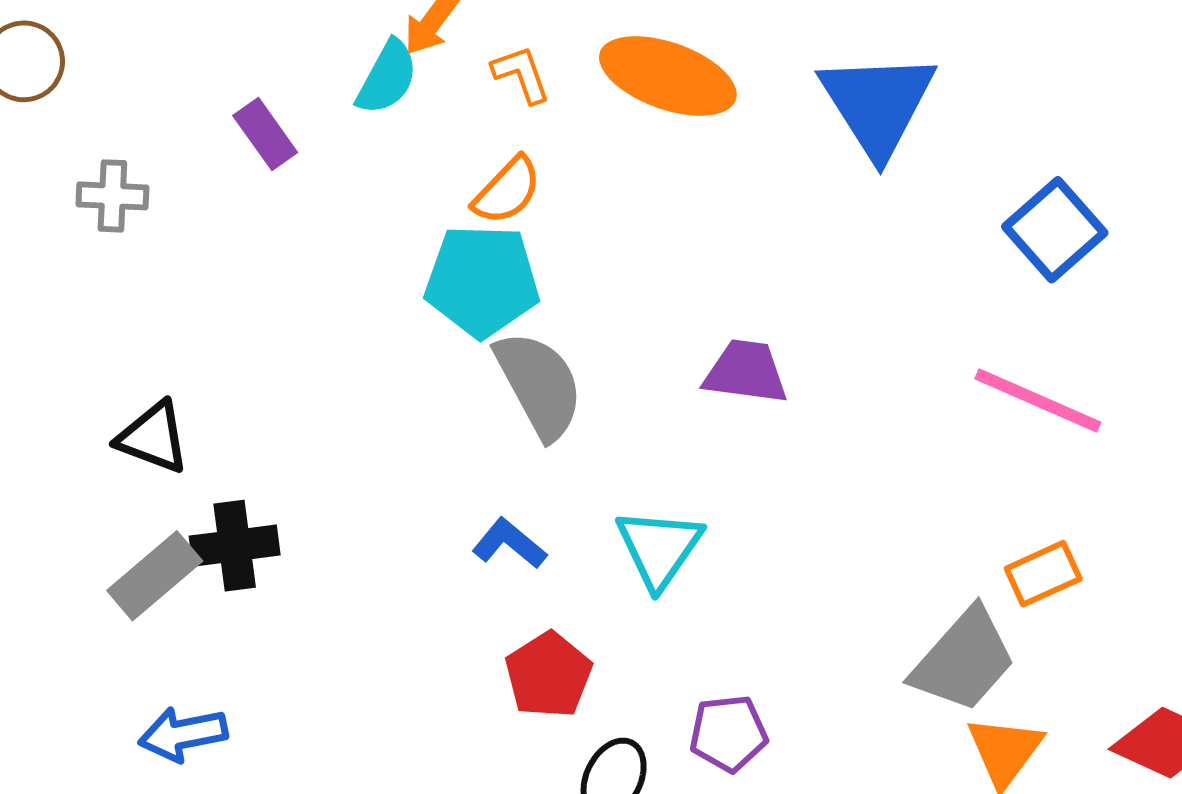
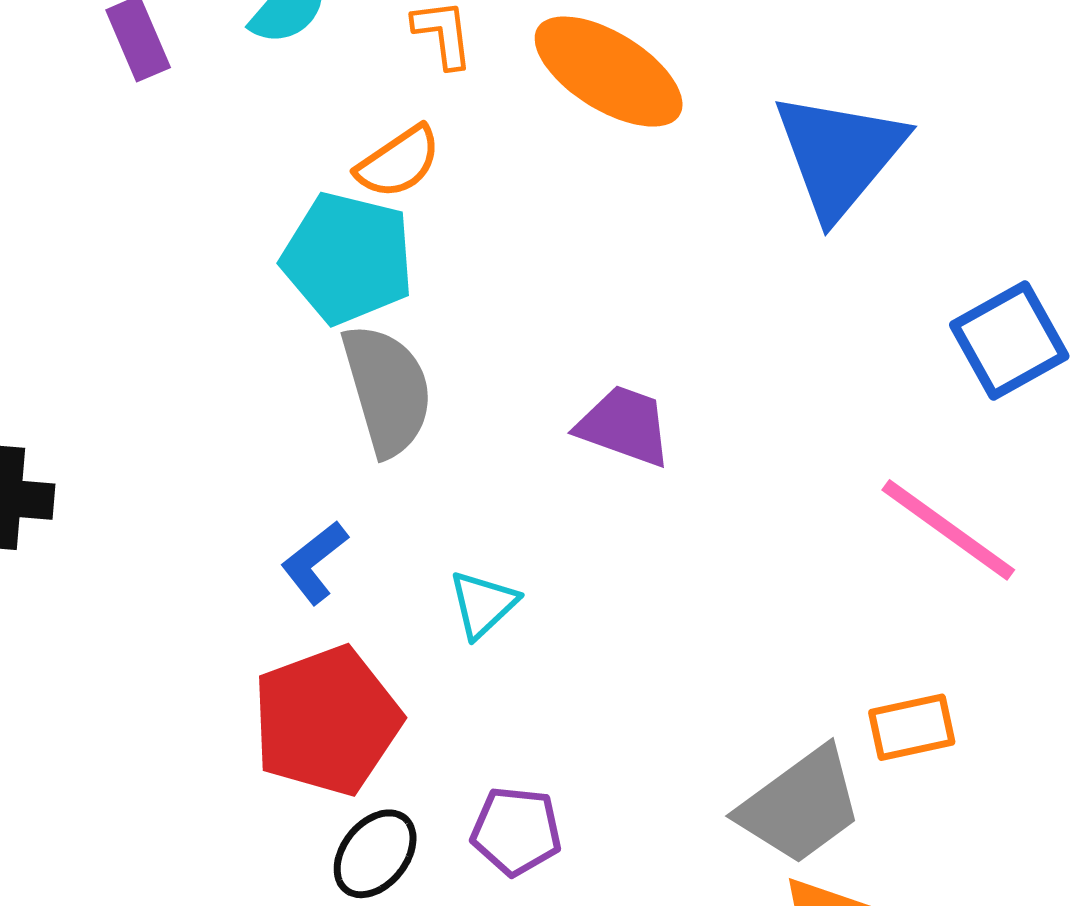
blue L-shape: (509, 544) -> (314, 562), turned -90
cyan triangle: (659, 548) -> (483, 604), size x0.7
red pentagon: (548, 675) -> (327, 721), size x1.5

